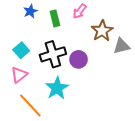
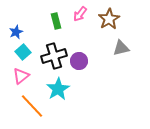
blue star: (30, 11) -> (16, 32), moved
brown star: (102, 31) -> (109, 19), moved

